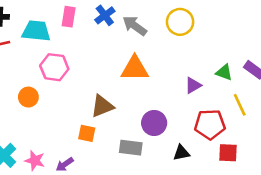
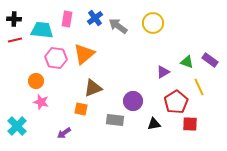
orange triangle: (135, 69) -> (84, 54), moved, turned -40
red pentagon: (210, 124) -> (176, 102), turned -30
pink star: (35, 161) -> (41, 102), moved

